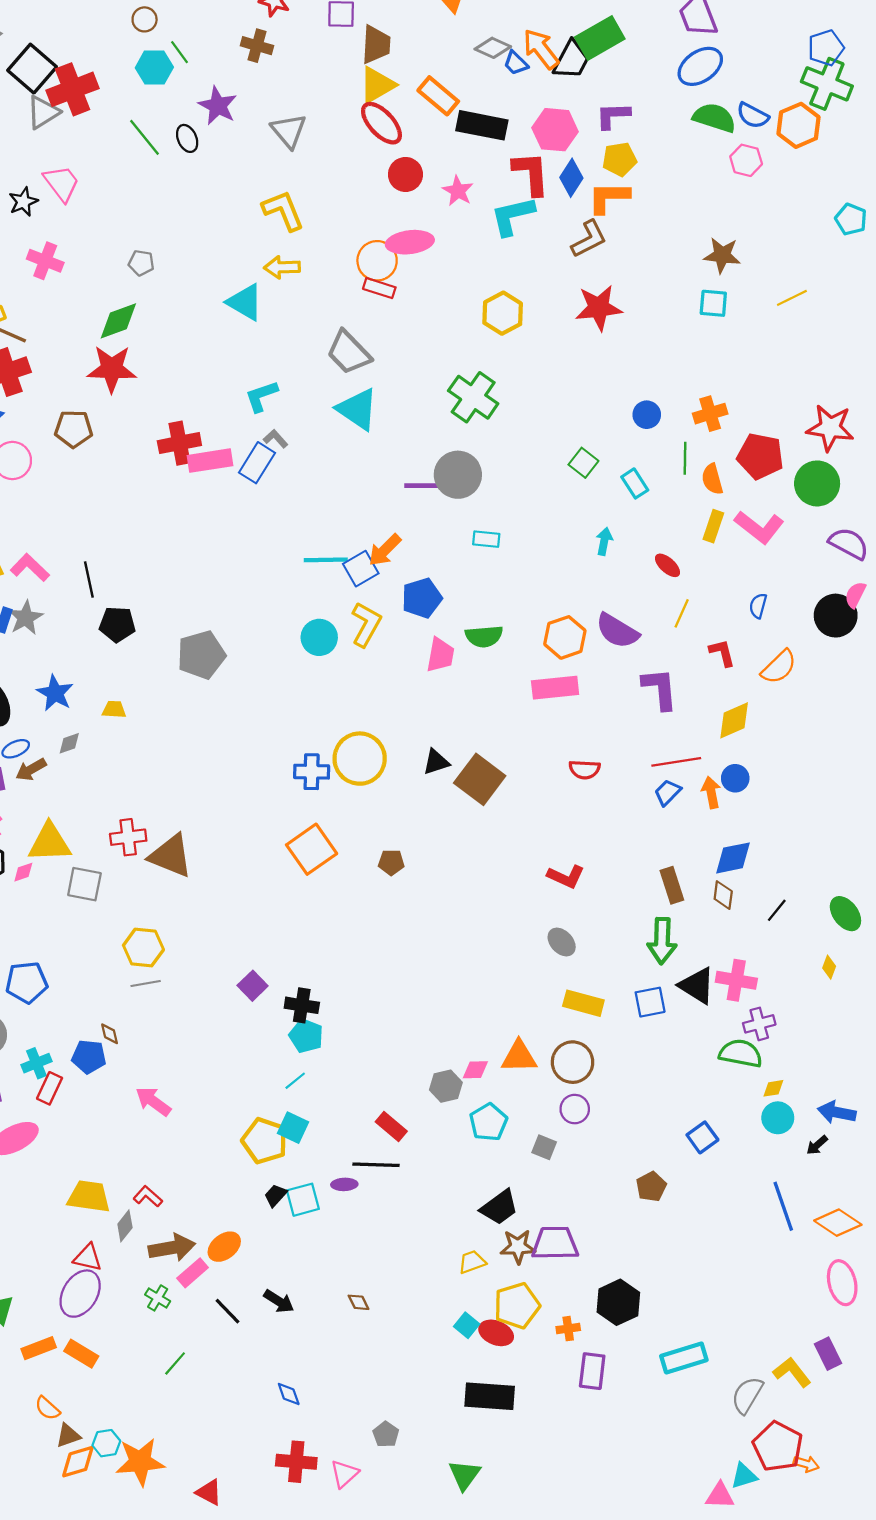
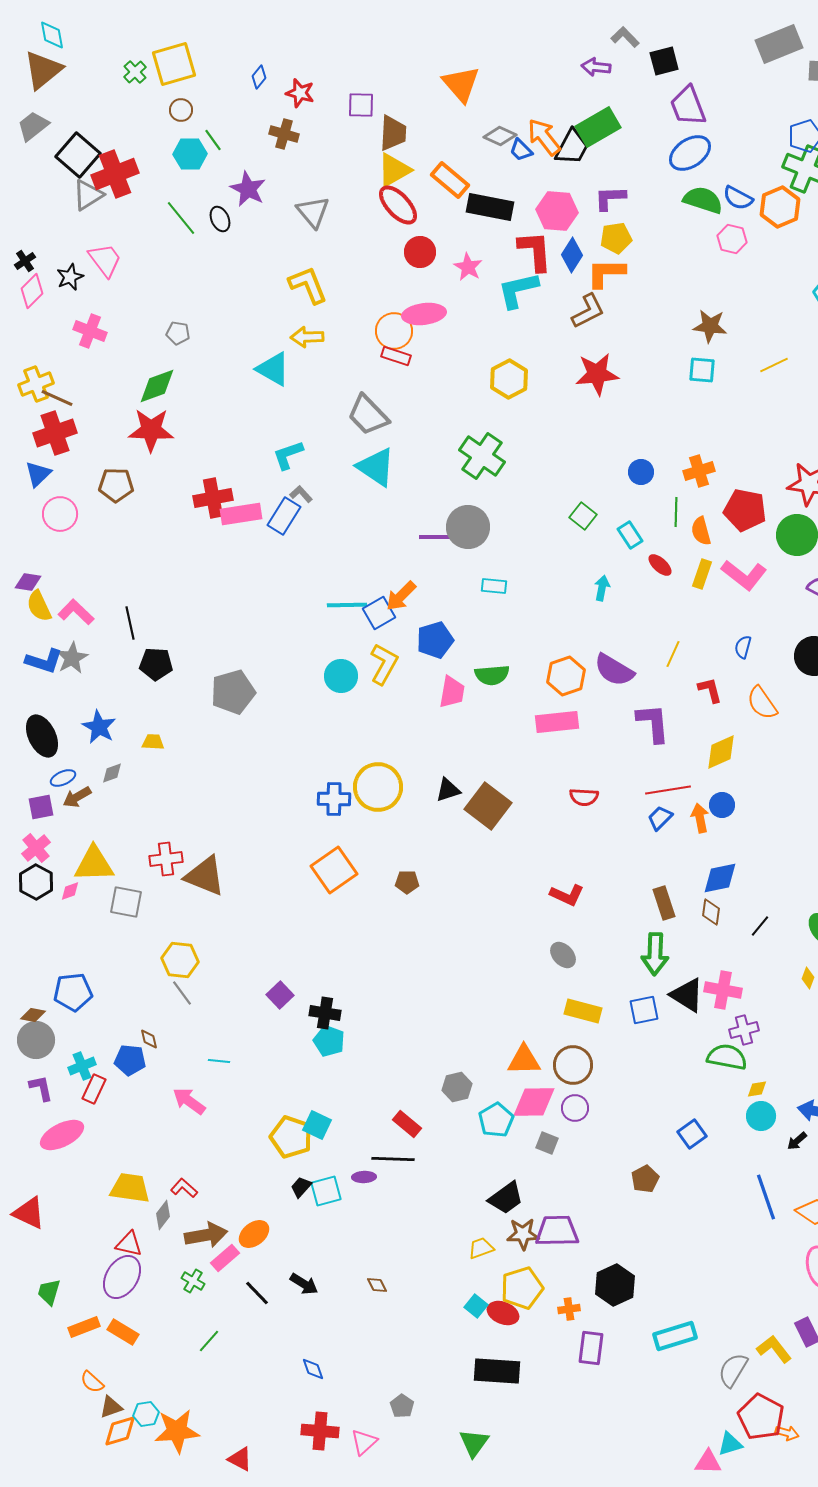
red ellipse: (668, 565) -> (660, 565), moved
orange semicircle: (779, 667) -> (762, 703), turned 99
gray line: (146, 984) -> (182, 993), turned 64
pink diamond: (475, 1070) -> (534, 1102), moved, size x1.8
cyan line: (295, 1081) -> (219, 1061), moved, turned 45

